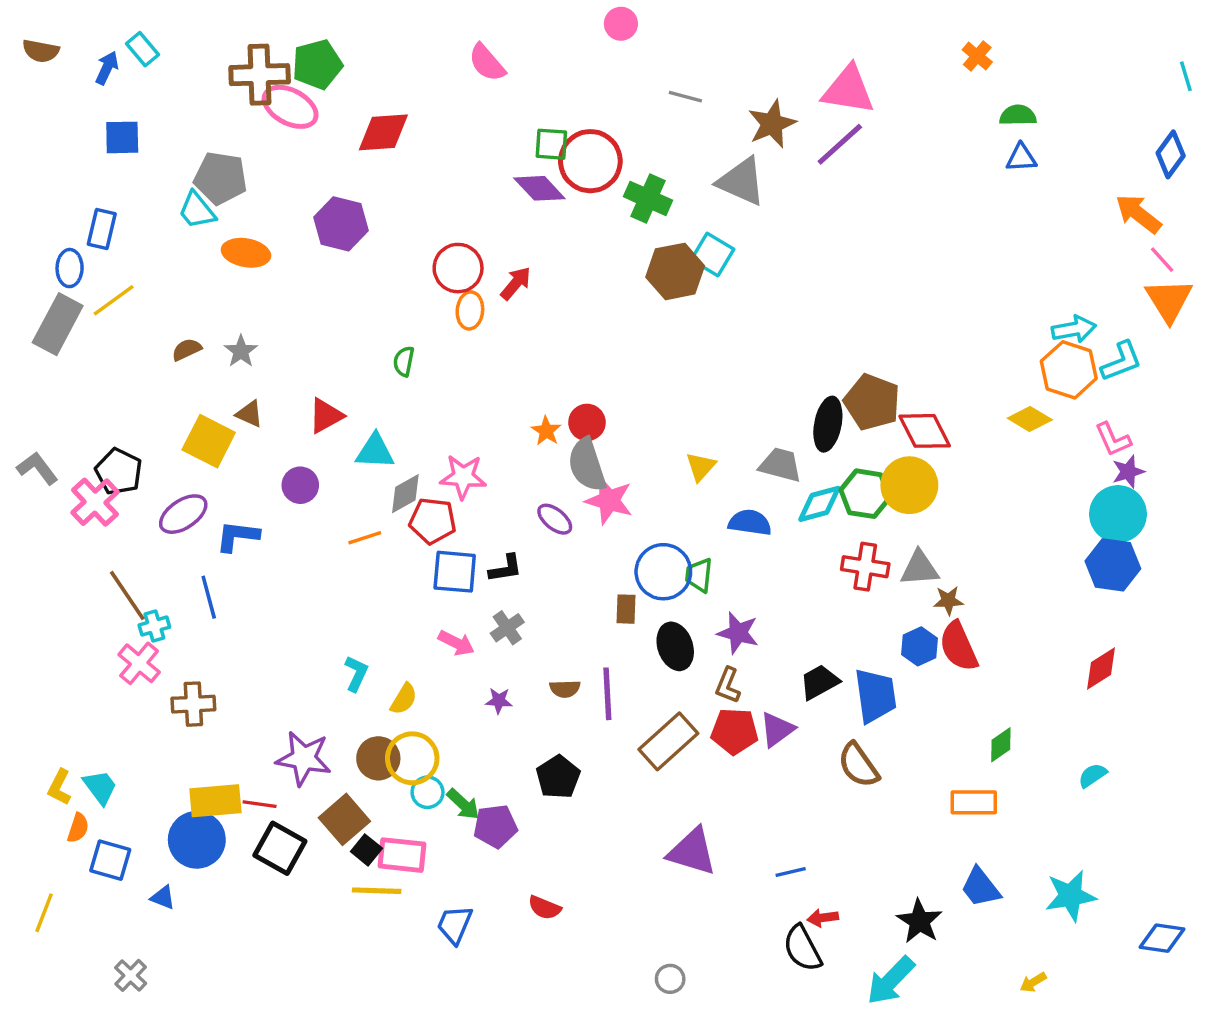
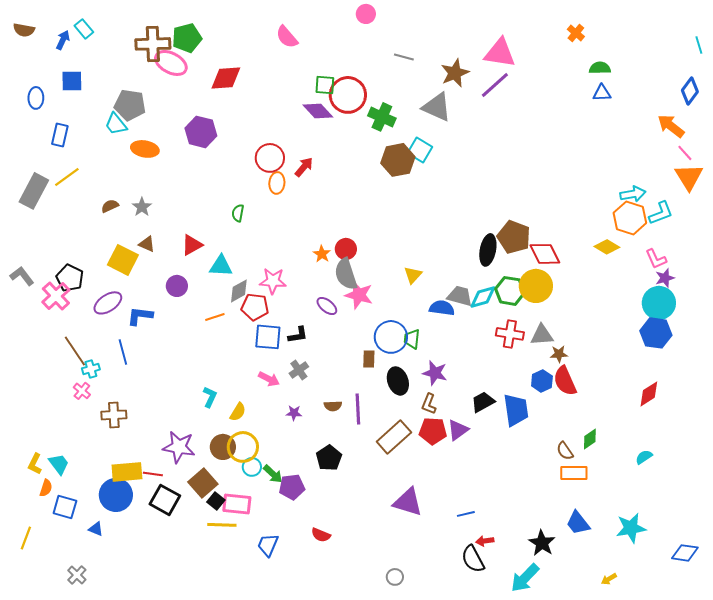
blue ellipse: (70, 268) -> (36, 98), moved
gray trapezoid: (780, 465) -> (460, 296), moved
pink cross: (139, 663) -> (82, 391), size x0.7
brown semicircle: (858, 765) -> (565, 451), moved, size x0.7

